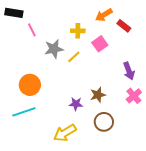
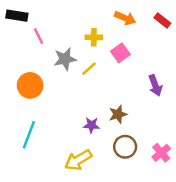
orange arrow: (104, 15) -> (125, 18), turned -126
red rectangle: (124, 26) -> (162, 20), moved
orange circle: (30, 85) -> (30, 85), moved
pink cross: (134, 96) -> (161, 153), moved
cyan line: (24, 112) -> (29, 135), turned -50

